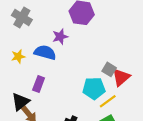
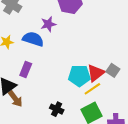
gray square: (109, 69) -> (113, 70), moved
red triangle: (121, 77) -> (96, 73), moved

